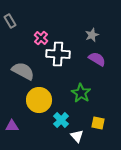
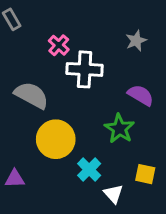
purple semicircle: (97, 59) -> (141, 95), moved

